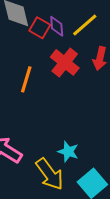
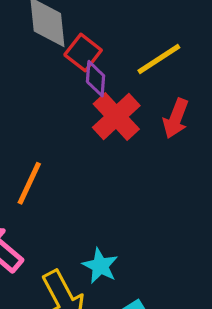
purple diamond: (57, 26) -> (96, 79), moved
orange line: (26, 79) -> (29, 183), moved

